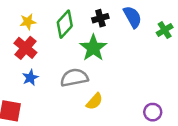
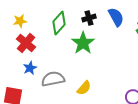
yellow star: (28, 22) -> (20, 21), moved
gray semicircle: (74, 78) -> (53, 79), moved

